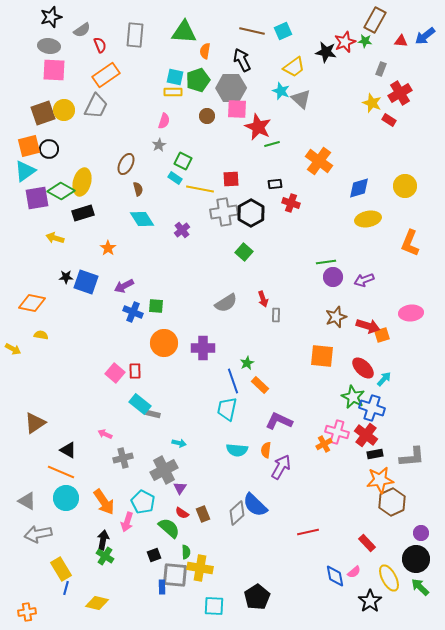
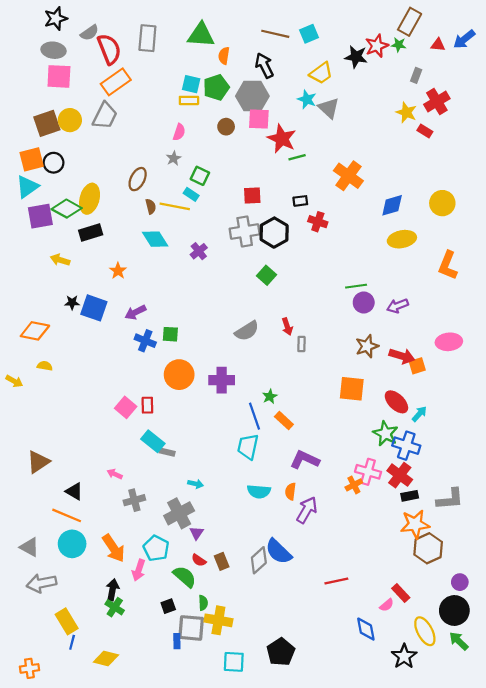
red semicircle: (100, 45) -> (109, 49), size x1.8
yellow line: (200, 189) -> (175, 206), moved
pink semicircle: (354, 572) -> (387, 605), moved

